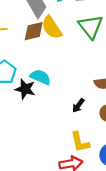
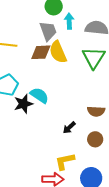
black star: (25, 89) -> (23, 104), turned 30
yellow L-shape: (80, 142) -> (65, 161), turned 80

